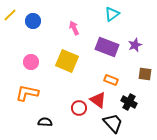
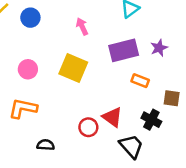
purple rectangle: (107, 47) -> (124, 50), turned -35
brown square: (145, 74) -> (172, 98), moved
orange rectangle: (111, 80) -> (140, 81), moved

